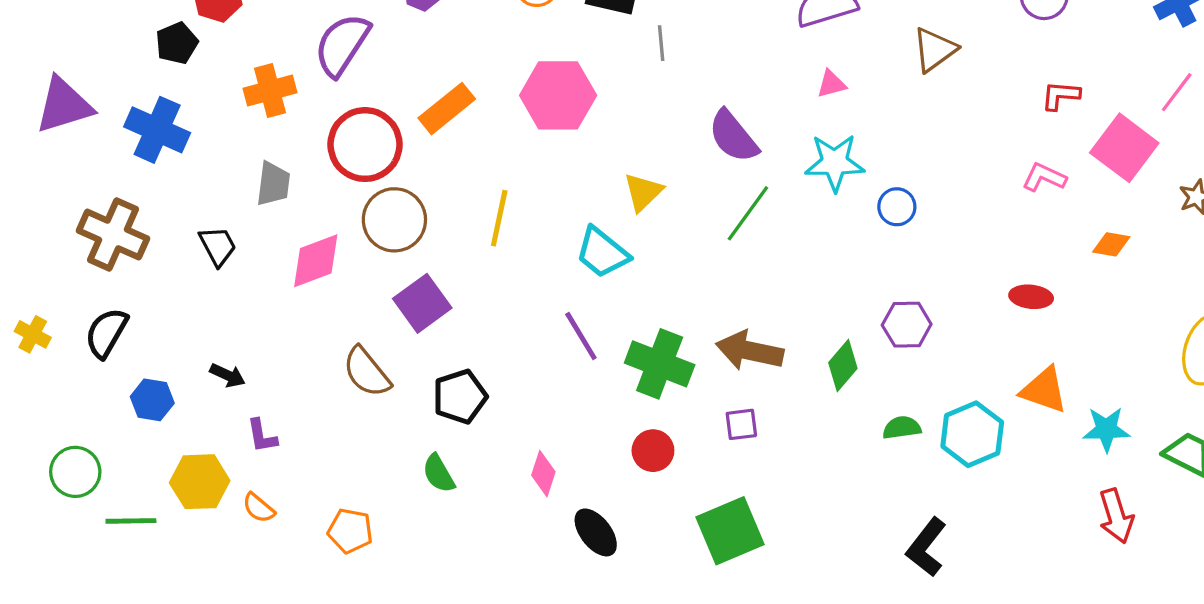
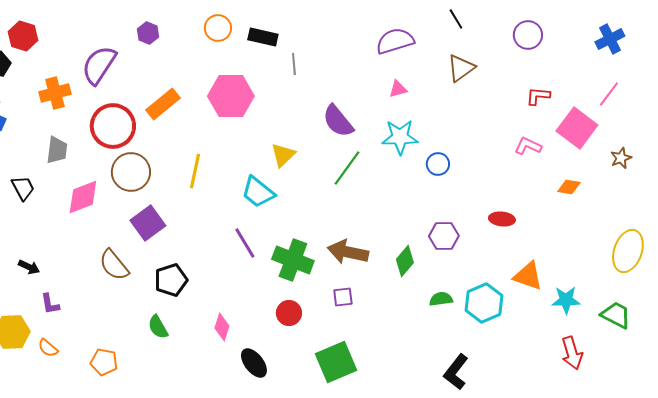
red ellipse: (1031, 297) -> (502, 219), moved

